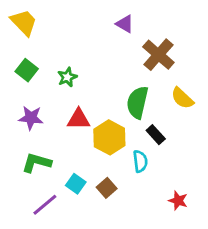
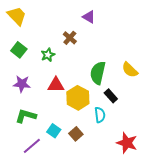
brown cross: (158, 55) -> (70, 38), moved, size x0.6
red star: (178, 201) -> (127, 143), size x1.5

